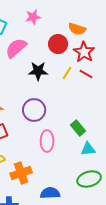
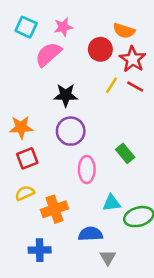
pink star: (33, 17) -> (63, 27), moved
black star: (38, 71) -> (66, 95), moved
cyan triangle: (88, 149) -> (112, 203), moved

